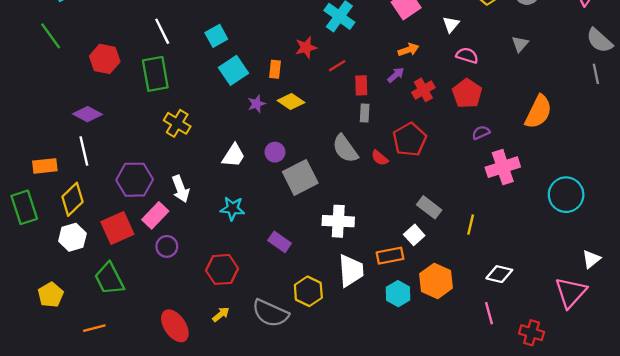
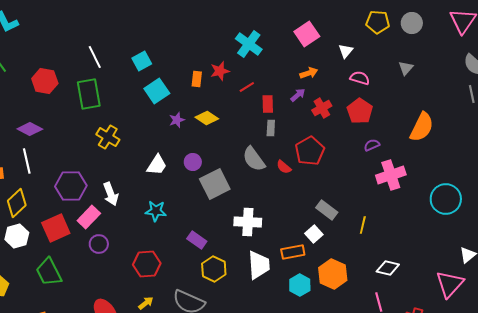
orange rectangle: (275, 69) -> (197, 79), moved
yellow hexagon: (308, 291) -> (214, 269), moved

